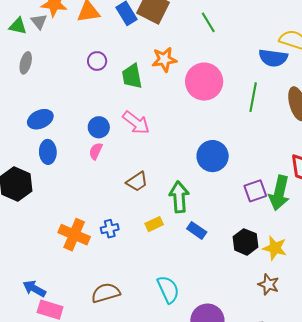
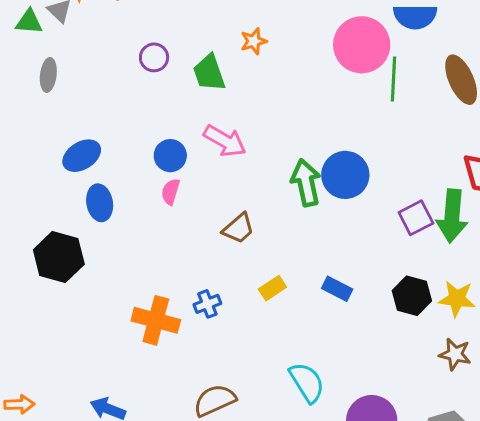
orange star: (164, 59) -> (254, 41), size x0.7
pink circle: (204, 82) -> (362, 45), moved
green arrow: (179, 197) -> (306, 183), moved

